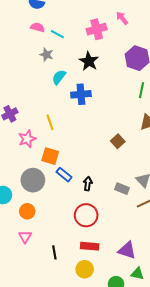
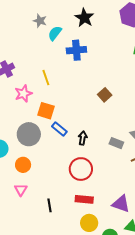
gray star: (46, 55) -> (40, 21), moved
brown square: (118, 141) -> (105, 95), moved
yellow circle: (85, 269) -> (89, 223), moved

